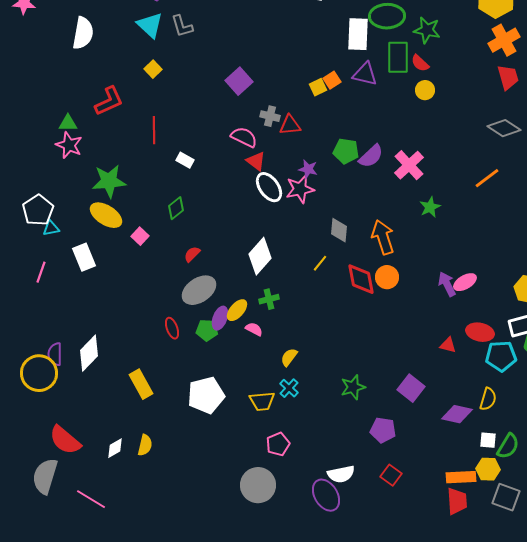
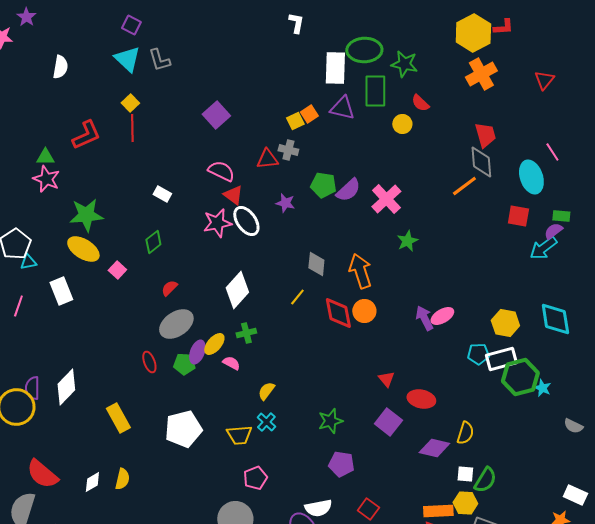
white semicircle: (83, 33) -> (60, 67), size x0.7
red semicircle: (420, 63) -> (420, 103), moved
red trapezoid: (508, 77) -> (485, 135), moved
gray cross: (270, 116) -> (288, 150), moved
gray diamond: (504, 128) -> (481, 162), turned 52
red line: (154, 130) -> (132, 128), moved
orange line: (487, 178) -> (464, 186), moved
pink star: (300, 189) -> (217, 223), moved
red ellipse: (480, 332) -> (421, 399), moved
red triangle: (448, 345) -> (386, 379), moved, turned 36
cyan pentagon: (501, 356) -> (478, 354), moved, size x0.7
purple pentagon: (383, 430) -> (341, 464), moved

